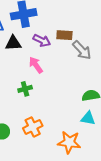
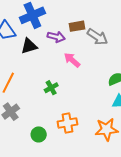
pink arrow: (36, 65) -> (72, 60), moved
orange cross: (33, 127) -> (67, 123), turned 30

